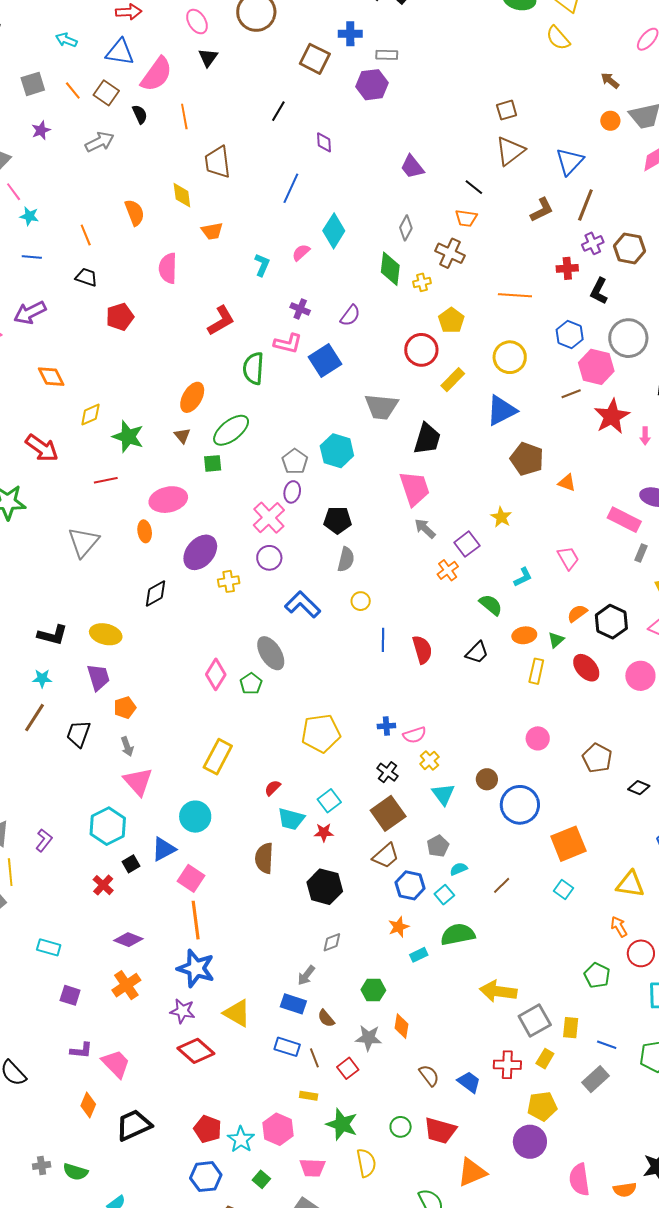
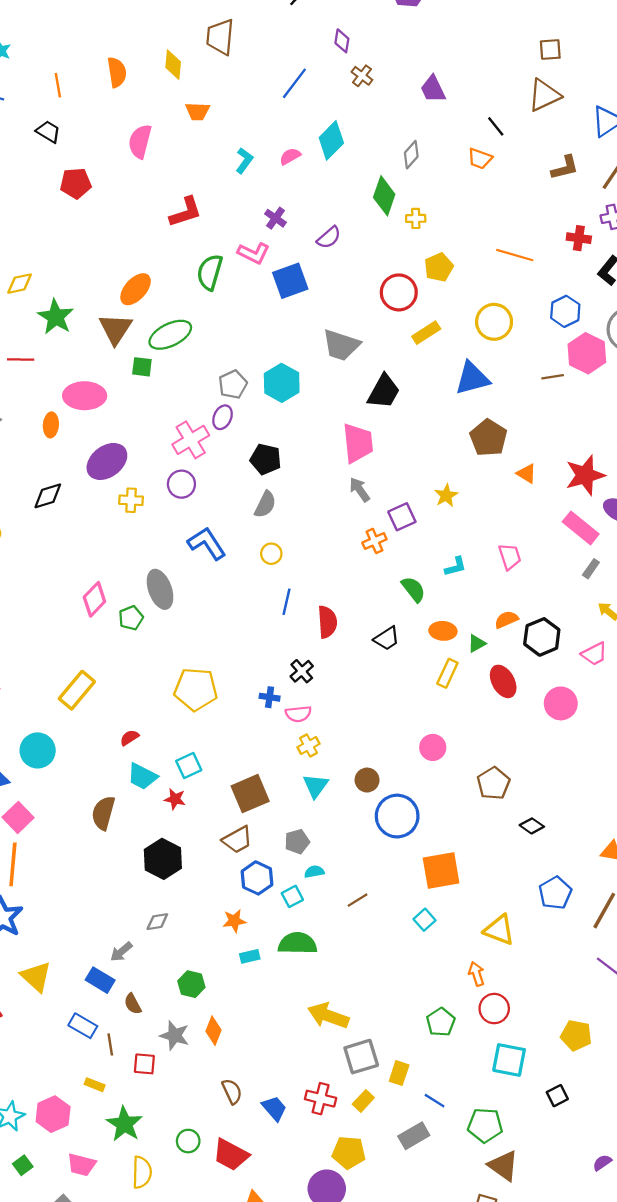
brown cross: (450, 253) -> (362, 76), moved, size x0.7
red star: (612, 416) -> (585, 475), moved
brown triangle: (182, 436) -> (115, 329), size x1.8
black cross: (388, 772) -> (302, 671), moved
red square: (348, 1068) -> (144, 1064), turned 30

